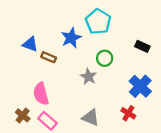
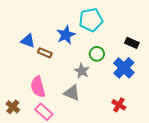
cyan pentagon: (98, 22) -> (91, 20), turned 30
blue cross: (140, 86) -> (124, 68), moved
brown cross: (23, 115) -> (13, 107), moved
gray triangle: (91, 118) -> (72, 93), moved

